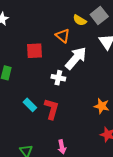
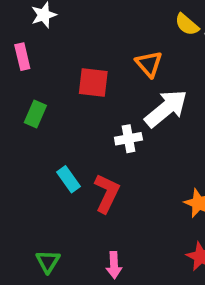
yellow semicircle: (80, 20) -> (187, 24), moved
white cross: (58, 78) -> (128, 139), turned -32

